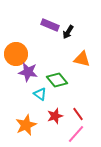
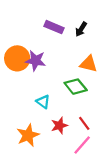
black arrow: (68, 32) -> (81, 29), moved
purple star: (28, 72) -> (36, 61), moved
green diamond: (57, 80) -> (76, 87), moved

